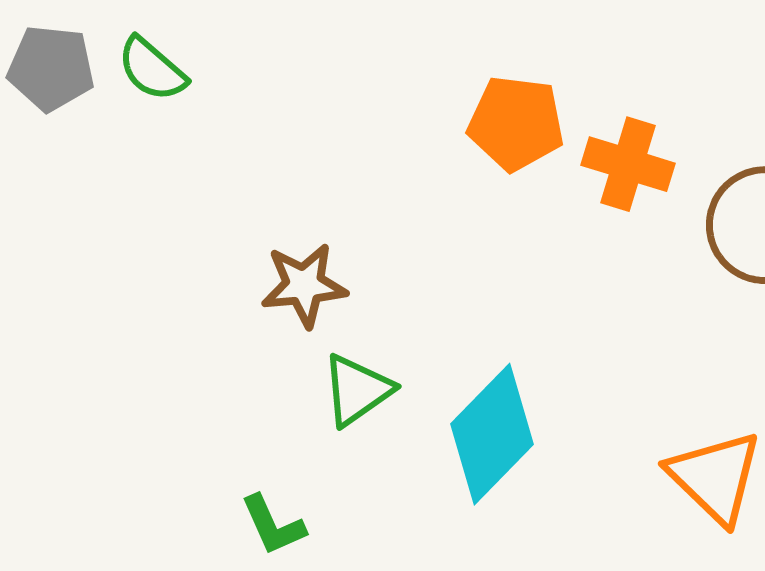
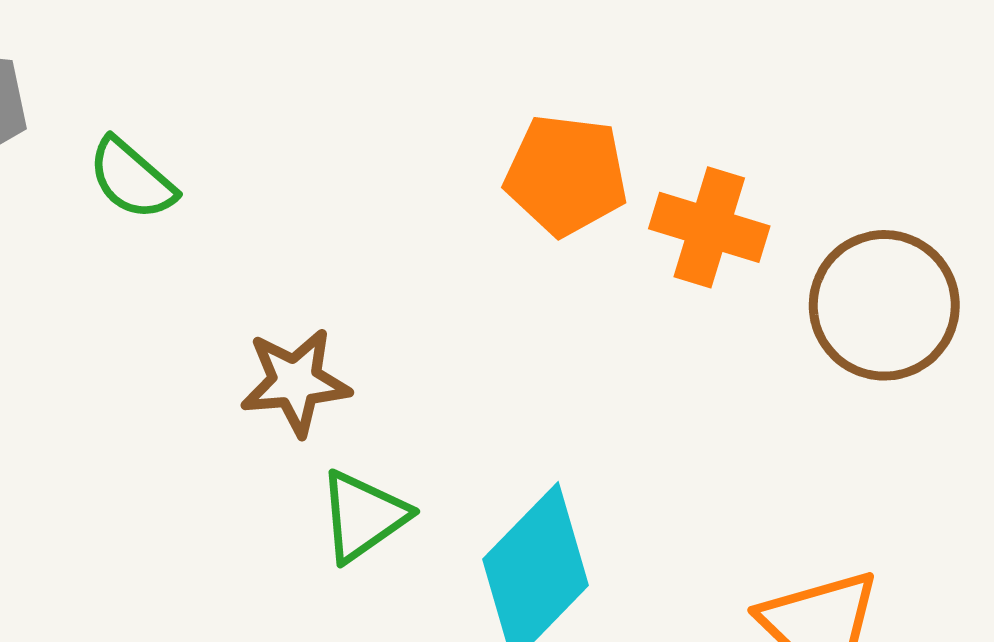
green semicircle: (152, 69) -> (132, 179), moved

